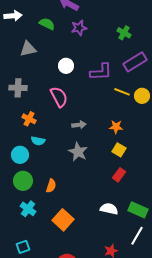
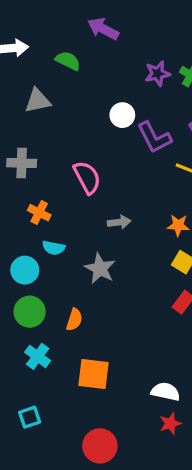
purple star: (79, 28) -> (157, 74), moved
white circle: (66, 66) -> (122, 115), moved
purple L-shape: (101, 72) -> (154, 137), turned 65
gray star: (78, 152) -> (100, 269), moved
white semicircle: (109, 209) -> (165, 392), moved
orange square: (63, 220) -> (94, 374), turned -35

